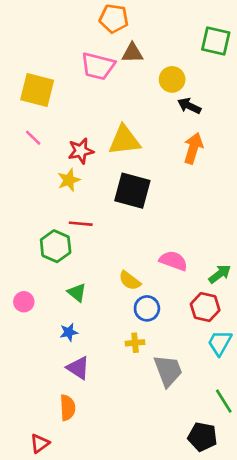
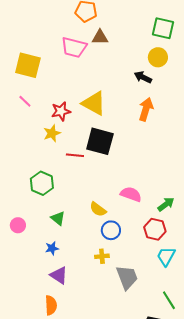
yellow circle: (172, 79) -> (158, 57), moved
yellow triangle: (124, 140) -> (94, 103), turned 36
red line: (81, 224) -> (75, 155), moved

